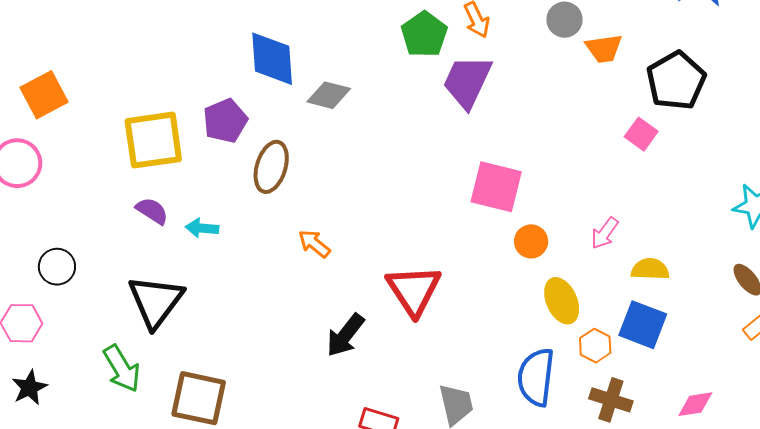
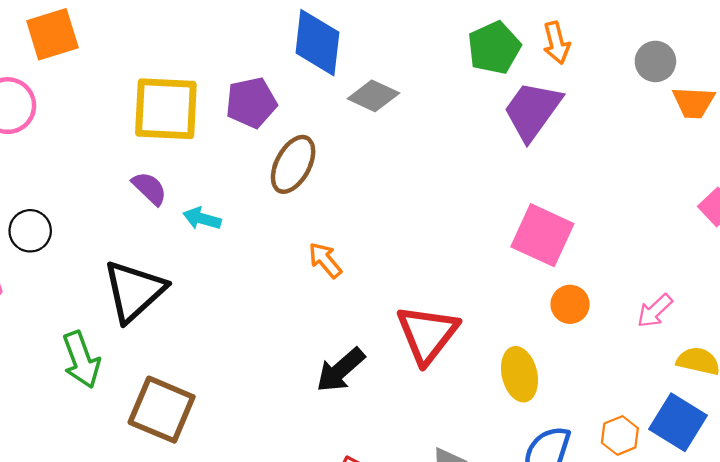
yellow ellipse: (562, 301) -> (519, 374), moved

